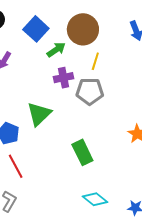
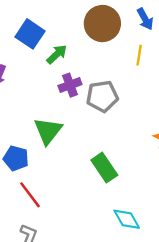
brown circle: (83, 29) -> (102, 24), moved
yellow line: (95, 61) -> (139, 55), moved
cyan diamond: (95, 199) -> (127, 219), turned 30

